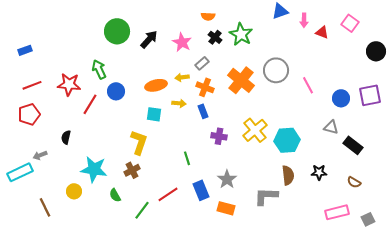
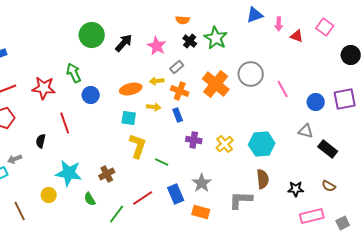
red line: (90, 104) -> (65, 123), moved, turned -50
yellow cross: (255, 130) -> (225, 144), moved, size x0.7
yellow L-shape: (139, 142) -> (138, 146), moved
green line: (187, 158) -> (162, 162), turned -48
black star: (319, 172) -> (296, 189), moved

